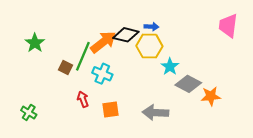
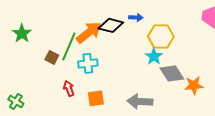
yellow hexagon: (149, 46) -> (161, 36), moved
cyan cross: (102, 74) -> (88, 63), turned -30
gray diamond: (188, 84) -> (172, 73), turned 30

